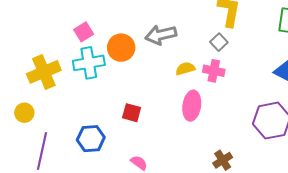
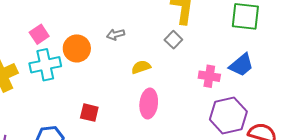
gray arrow: (161, 35) -> (116, 34), size x0.6
pink cross: (214, 71) -> (209, 76), moved

